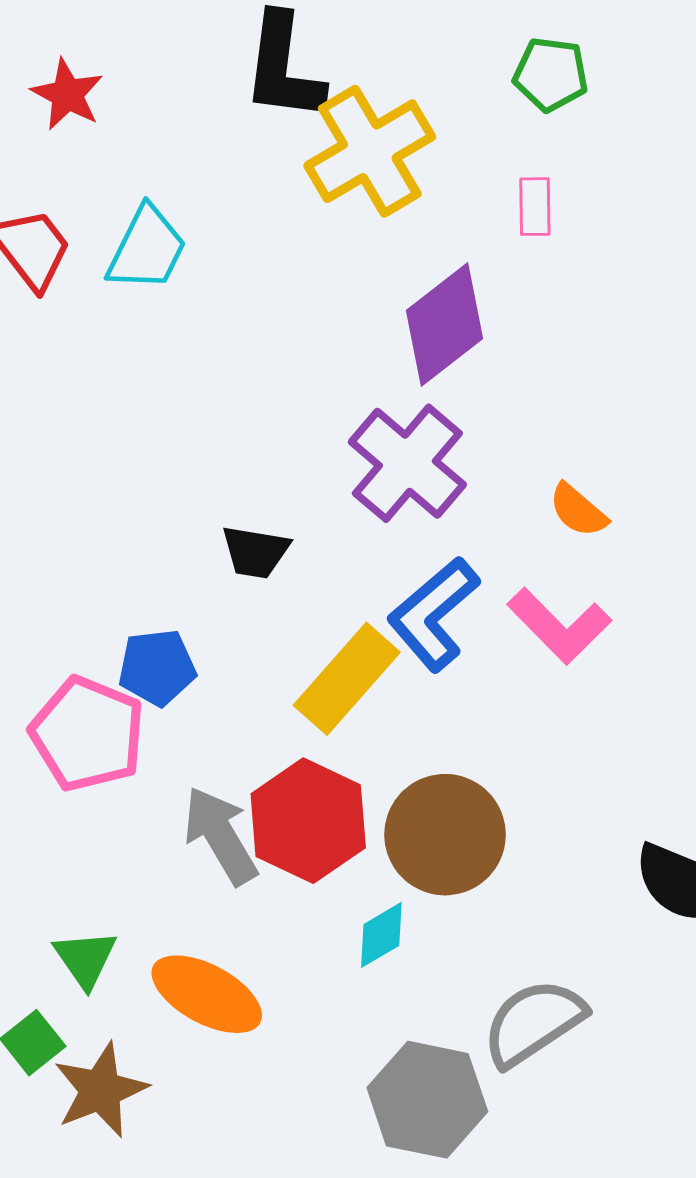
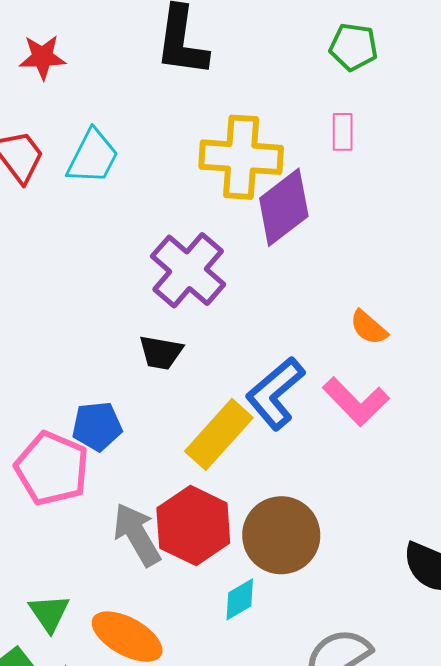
red star: (67, 94) -> (42, 57), turned -30
yellow cross: (370, 151) -> (241, 157), moved, turned 34
purple cross: (407, 463) -> (188, 270), moved

